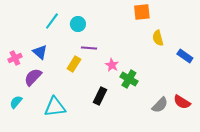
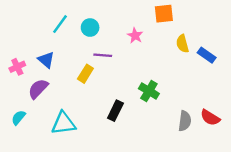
blue rectangle: (185, 56) -> (207, 55), moved
pink star: (112, 65) -> (135, 36), moved
gray semicircle: (160, 105) -> (185, 121), turned -36

